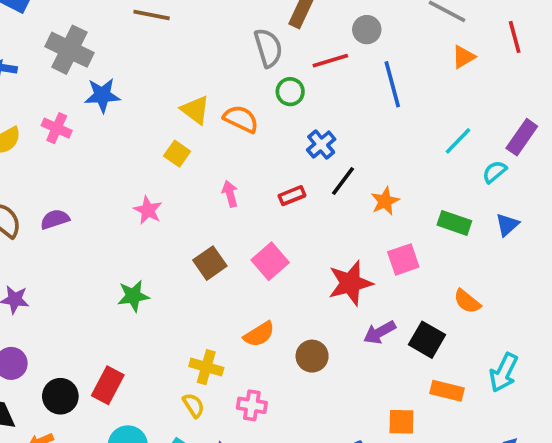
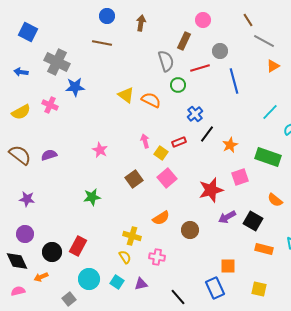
yellow square: (177, 154) -> (161, 153), moved
green rectangle: (454, 223) -> (268, 157), size x1.4
orange square: (401, 422) -> (228, 266), moved

